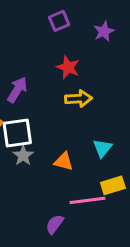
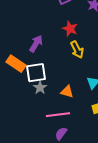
yellow arrow: (79, 99) -> (77, 50), turned 66
pink line: (88, 200) -> (58, 115), moved

